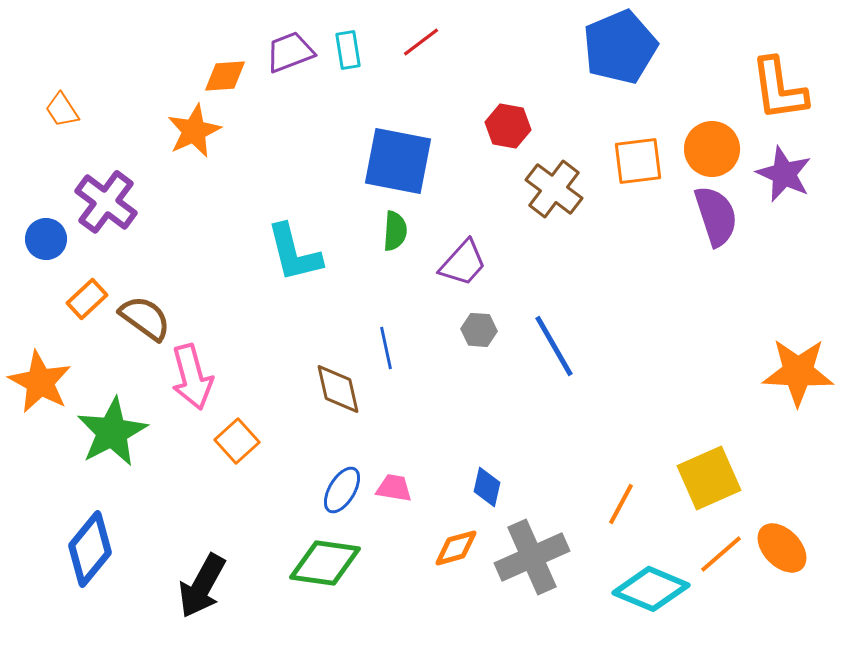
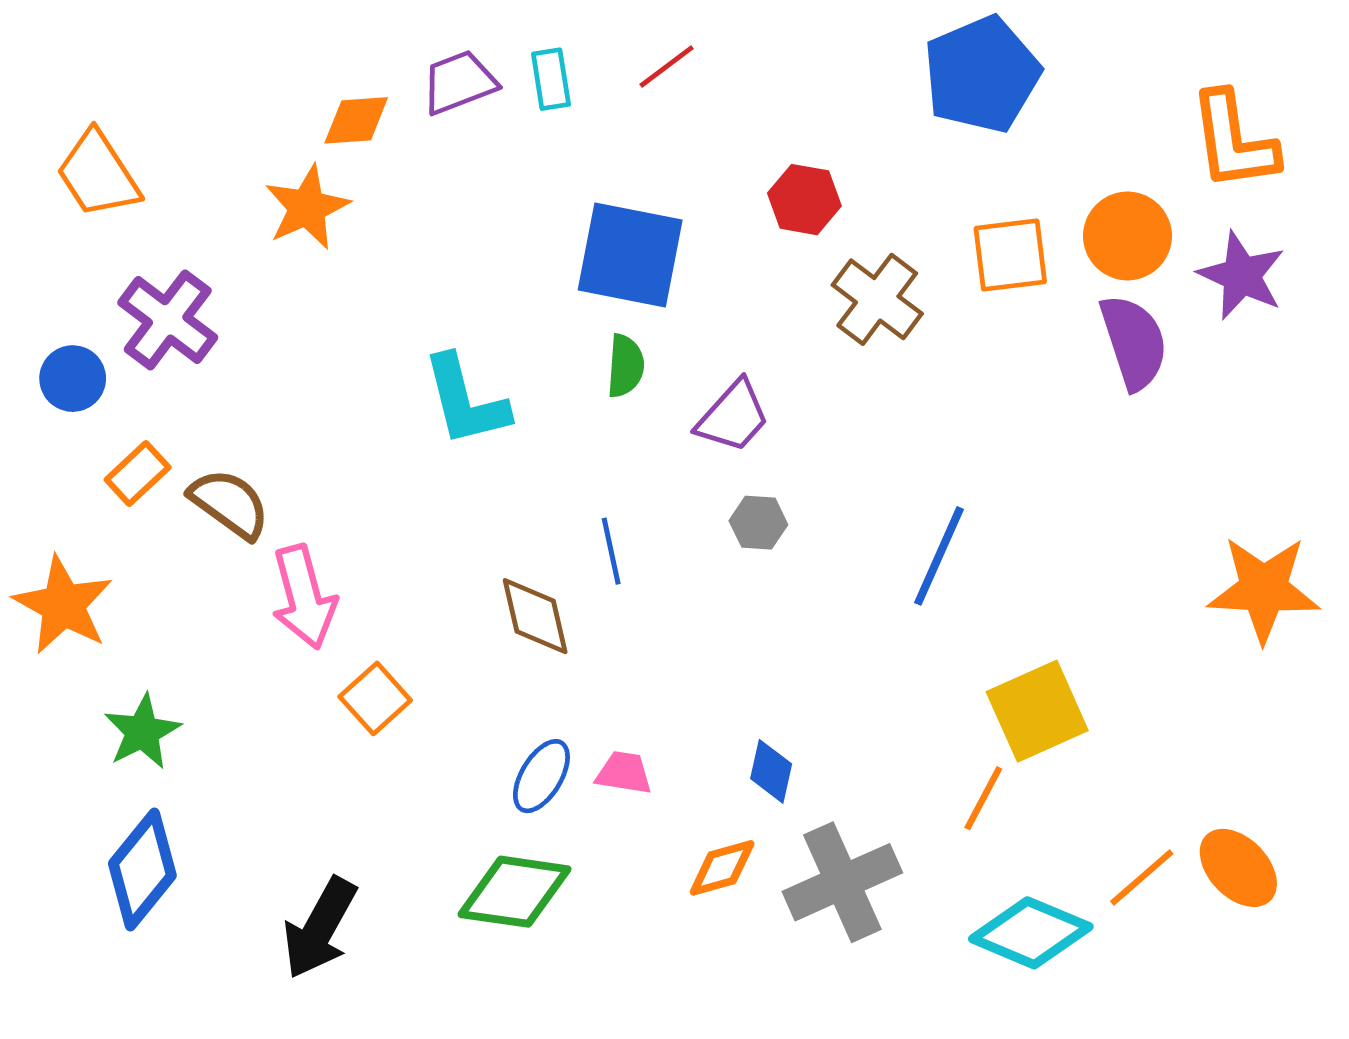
orange trapezoid: (62, 110) -> (98, 174), size x1.6
blue line: (554, 346) -> (939, 556), moved, turned 54
green star: (112, 432) -> (142, 732), moved, size x0.7
yellow square: (709, 478) -> (1037, 711), moved

